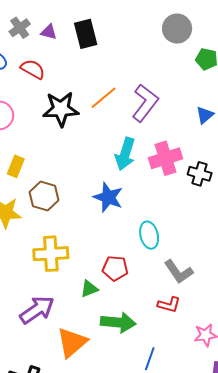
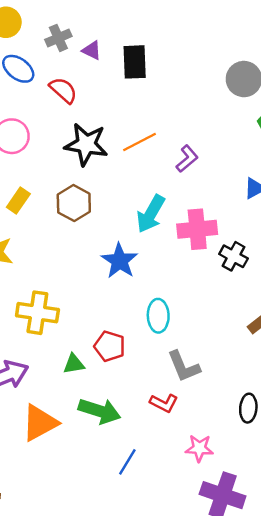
purple L-shape: (145, 103) -> (187, 159), size x0.6
brown hexagon: (44, 196) -> (74, 203), moved

